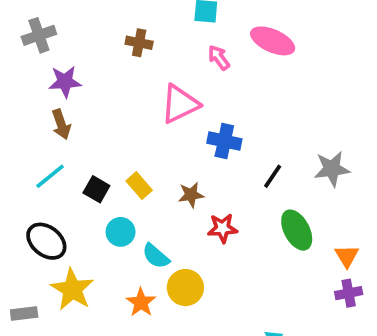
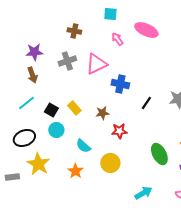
gray cross: (39, 35) -> (67, 61), moved
green ellipse: (297, 230) -> (159, 154), moved
cyan circle: (121, 232) -> (56, 130), moved
black ellipse: (46, 241) -> (24, 138), turned -60
yellow circle: (185, 288) -> (110, 163), moved

